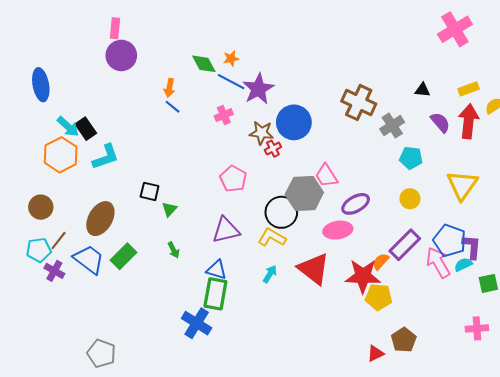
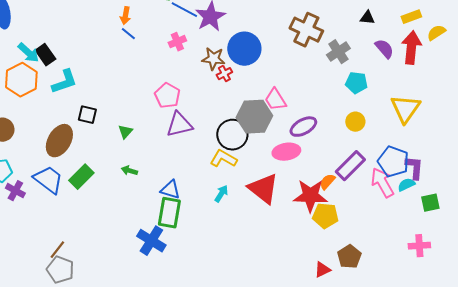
pink pentagon: (233, 179) -> (167, 96), moved
black square: (150, 191) -> (87, 115), moved
purple triangle: (226, 230) -> (179, 125), moved
brown line: (59, 241) -> (57, 250), moved
green arrow: (174, 250) -> (129, 171), turned 133

